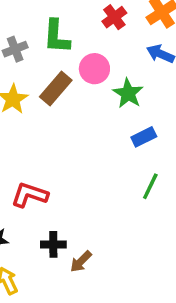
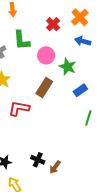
brown rectangle: (56, 89) -> (44, 88), moved
red L-shape: (30, 195) -> (19, 108), moved
black cross: (53, 244) -> (38, 160), turned 32

